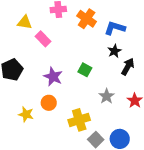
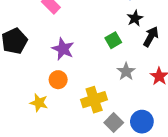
green square: (85, 70) -> (113, 40), moved, turned 32
yellow star: (26, 114) -> (39, 103), moved

